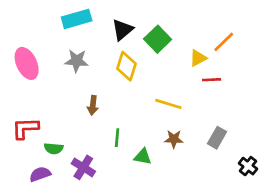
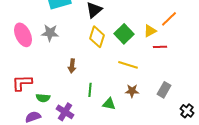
green square: (158, 39) -> (124, 34), moved
gray star: (77, 61) -> (50, 33), moved

